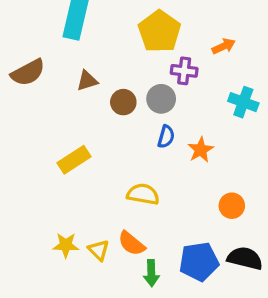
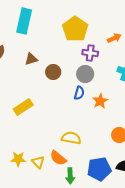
gray circle: (161, 99) -> (85, 74), moved
yellow semicircle: (143, 194) -> (71, 138), moved

